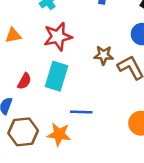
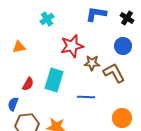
red star: (58, 37) -> (72, 46), moved
blue line: (81, 112) -> (86, 97), moved

